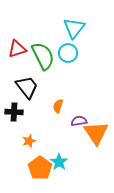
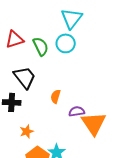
green semicircle: (43, 56) -> (41, 46), size x0.7

